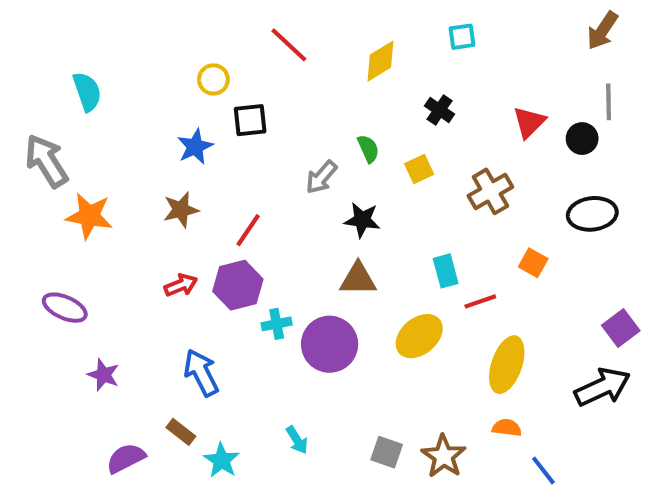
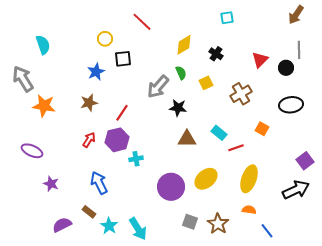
yellow diamond: (380, 61) -> (184, 45), moved
gray arrow: (321, 177) -> (158, 87), size x1.4
cyan rectangle: (446, 271) -> (219, 133), turned -35
brown triangle: (358, 279) -> (187, 139), moved
red arrow: (181, 285) -> (89, 140), turned -35
yellow ellipse: (419, 336) -> (206, 179), moved
purple circle: (330, 344) -> (171, 187), moved
cyan arrow: (297, 440) -> (138, 229), moved, size x1.6

